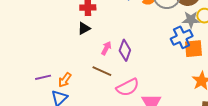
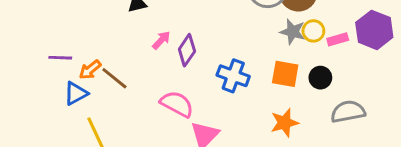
blue cross: (182, 37) -> (233, 76), moved, turned 30
brown line: (102, 71) -> (114, 78), moved
pink semicircle: (128, 87) -> (177, 104), turned -140

